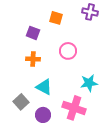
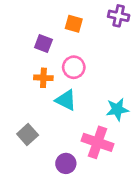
pink circle: (68, 51) -> (74, 67), moved
cyan triangle: (44, 87) -> (66, 100), moved
purple circle: (43, 115) -> (66, 163), moved

